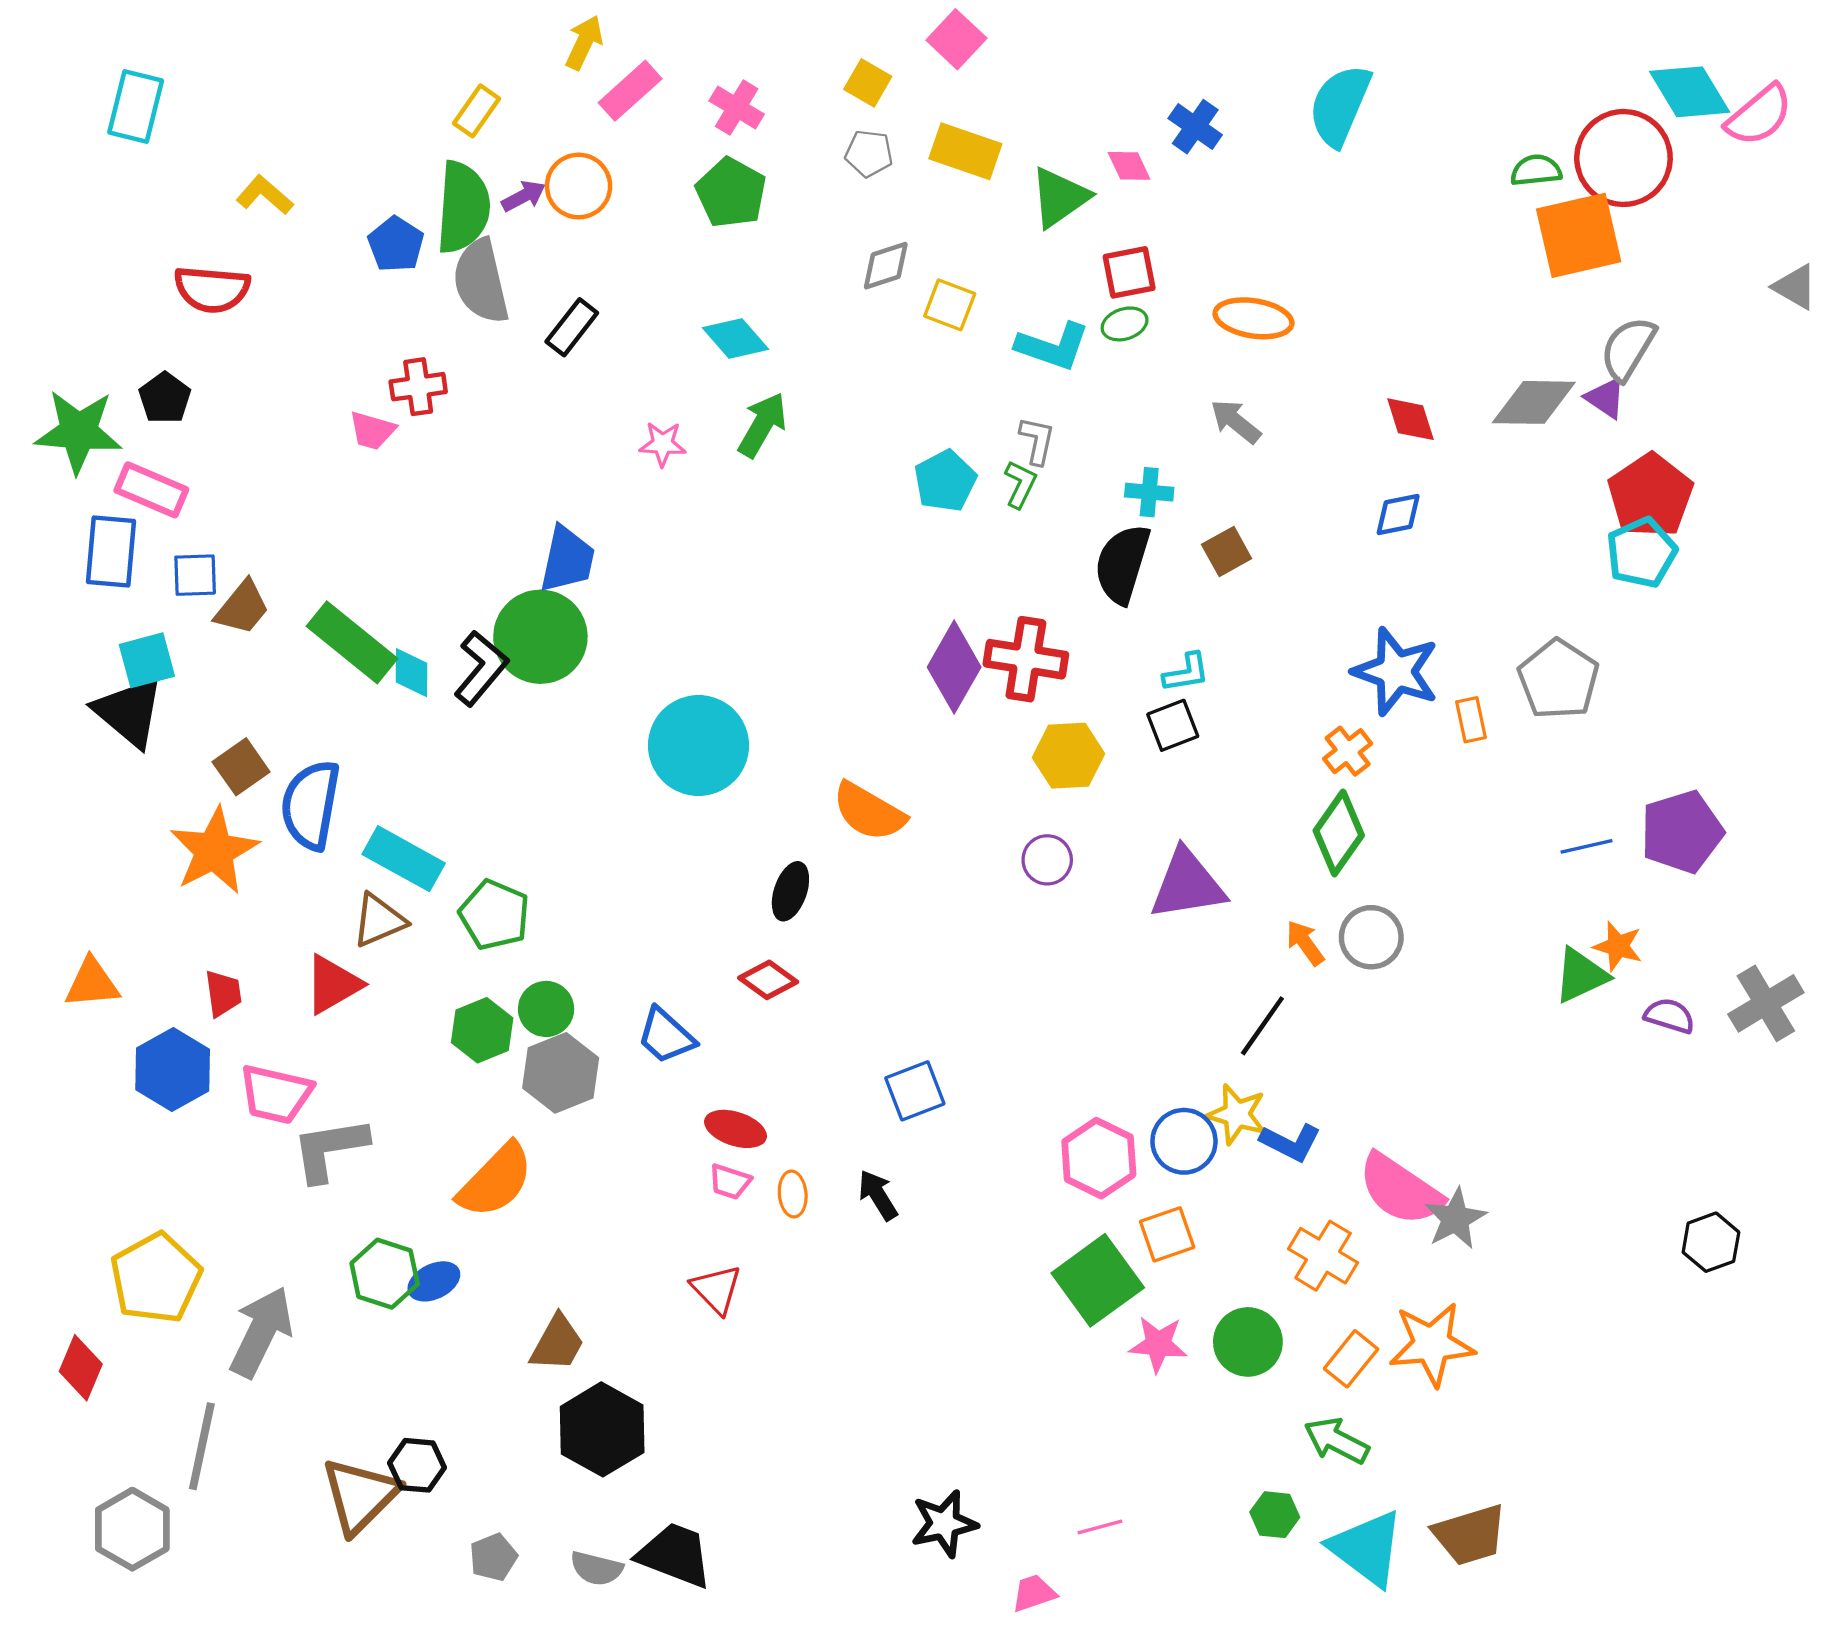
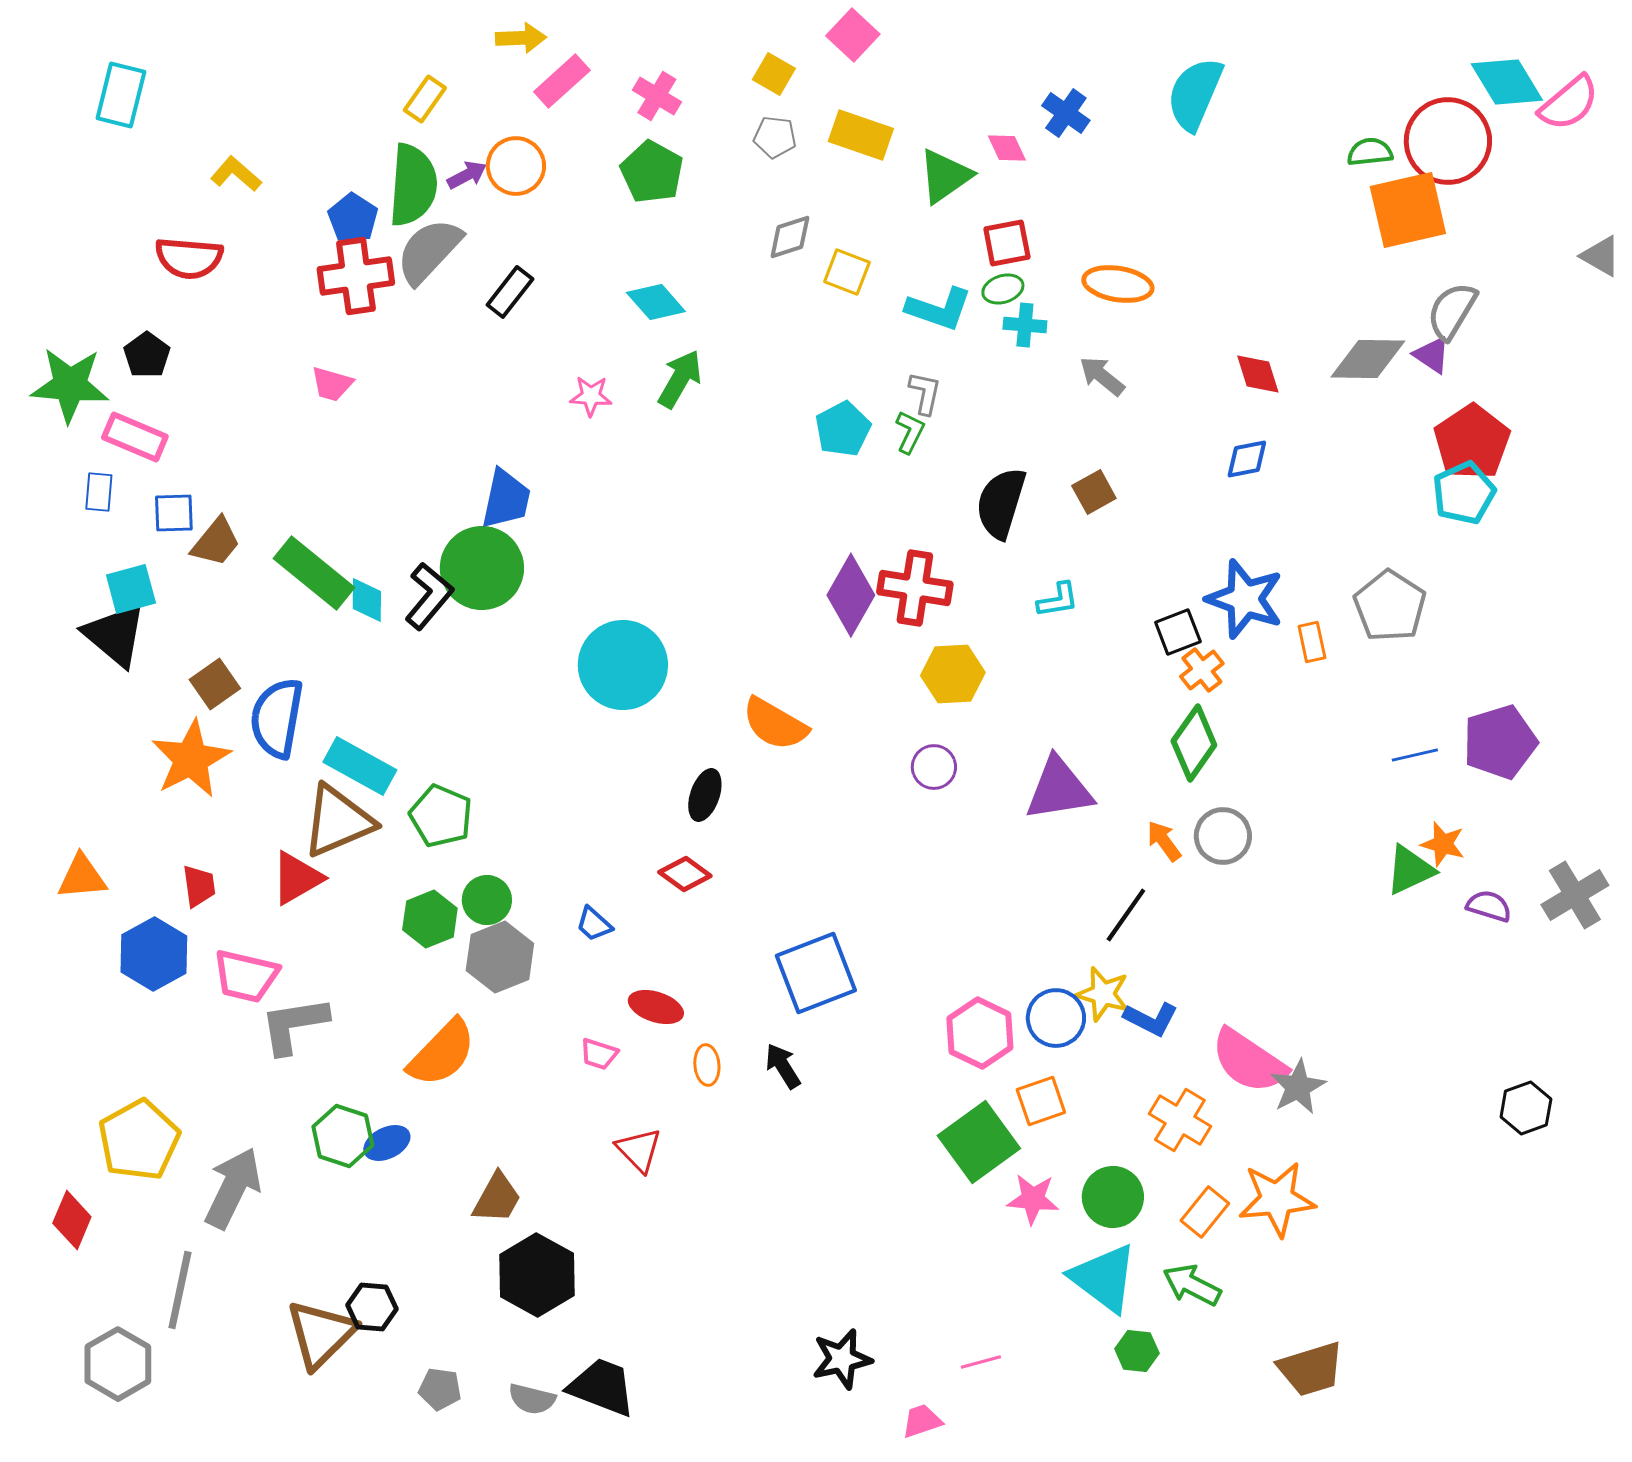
yellow arrow: (584, 43) -> (521, 38), turned 63
gray semicircle: (481, 281) -> (429, 251), turned 56
red cross: (418, 387) -> (356, 276), moved, size x1.5
cyan cross: (1149, 492) -> (1025, 325), moved
blue rectangle: (111, 552) -> (99, 492), size x0.6
black square: (1173, 725) -> (1178, 632), moved
brown triangle: (379, 920) -> (338, 821), size x1.5
blue trapezoid: (666, 1036) -> (594, 924), size x0.7
blue square: (915, 1091) -> (816, 973), size x1.5
pink trapezoid: (730, 1182) -> (599, 1054), moved
cyan triangle: (1367, 1548) -> (1104, 1278), moved
gray pentagon: (493, 1557) -> (440, 1389), turned 30

